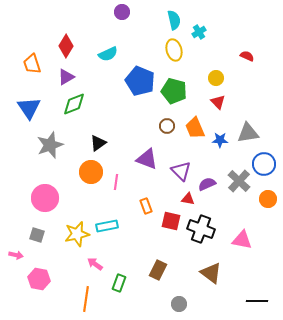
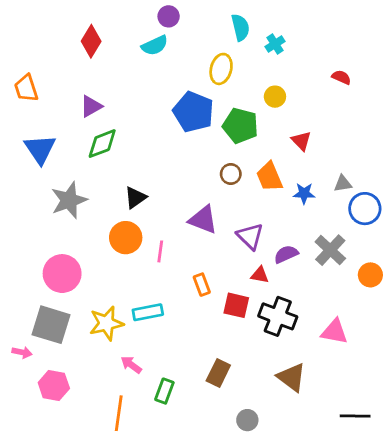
red diamond: (66, 46) -> (91, 41), moved
yellow ellipse: (174, 50) -> (221, 69), moved, turned 30
cyan semicircle: (108, 54) -> (155, 45), moved
orange trapezoid: (32, 64) -> (26, 88), moved
yellow circle: (216, 78) -> (275, 97), moved
gray triangle: (248, 133) -> (343, 184), size x0.6
blue circle: (264, 164) -> (365, 209), moved
gray square: (37, 235) -> (51, 325), size x1.8

